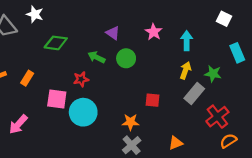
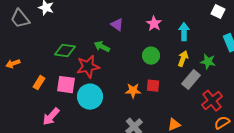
green diamond: (56, 43) -> (65, 51), moved
green circle: (126, 58) -> (151, 56), moved
orange rectangle: (27, 78) -> (39, 83), moved
red star: (81, 79) -> (88, 67), size x1.6
orange star: (130, 122) -> (133, 91), moved
pink arrow: (18, 124) -> (51, 117), moved

